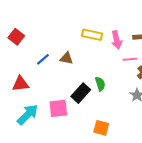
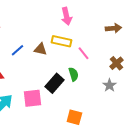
yellow rectangle: (92, 35) -> (61, 41), moved
pink arrow: (117, 40) -> (66, 16), moved
pink line: (130, 59) -> (83, 53), moved, turned 56

